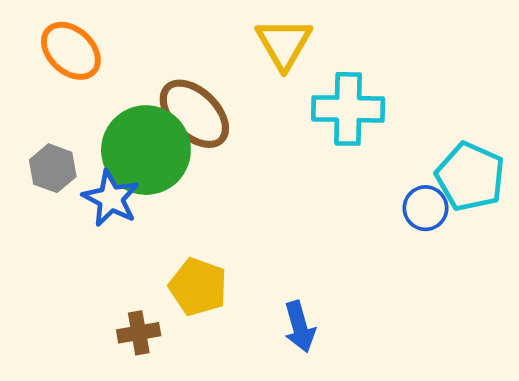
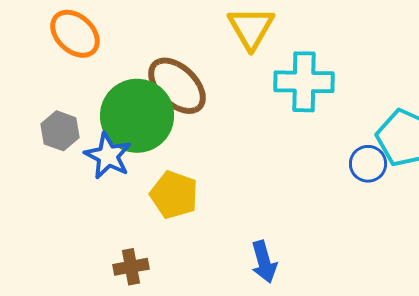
yellow pentagon: (198, 287) -> (174, 195), moved

